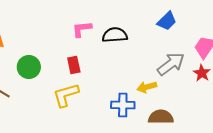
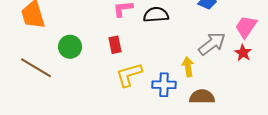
yellow arrow: (147, 87) -> (188, 67), turned 96
yellow L-shape: (66, 95) -> (129, 75), moved

